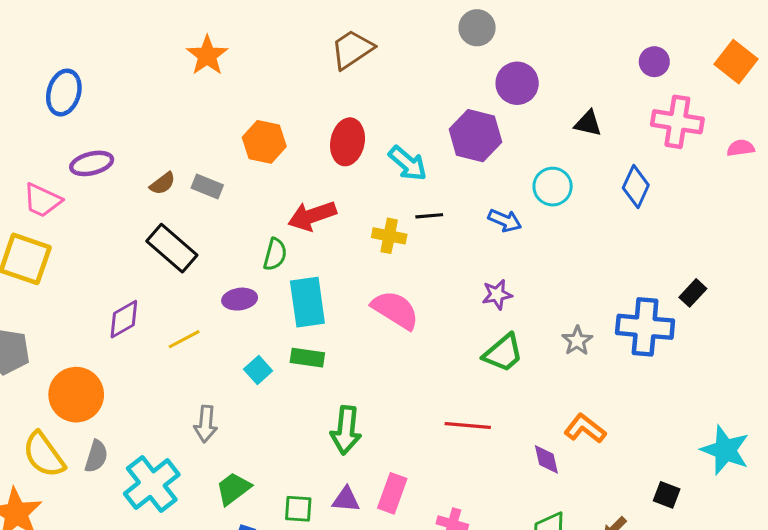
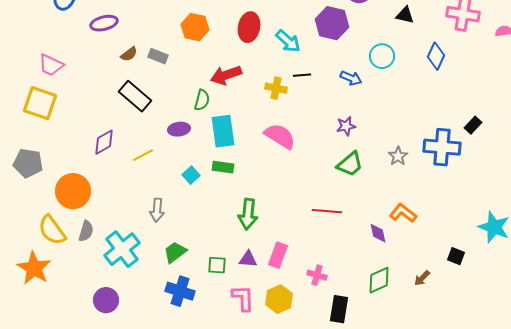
purple ellipse: (92, 163) -> (104, 23), moved

